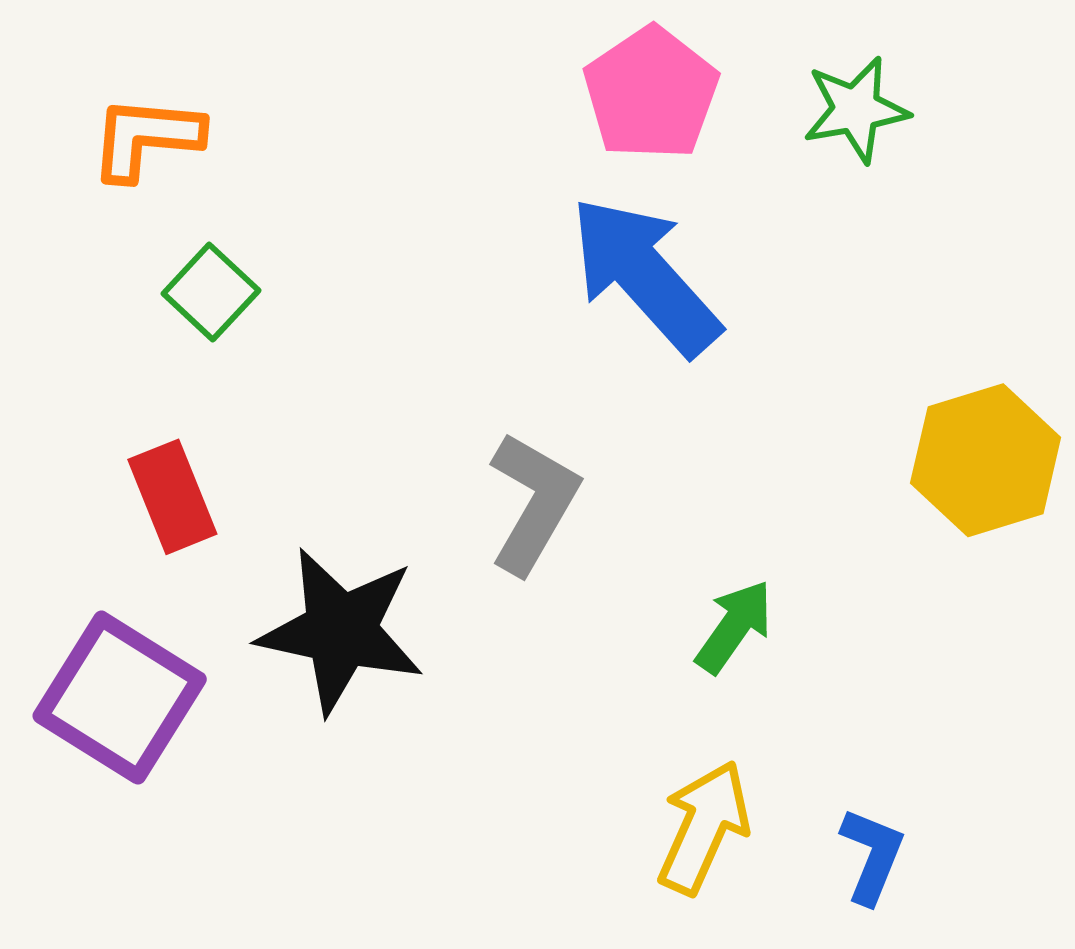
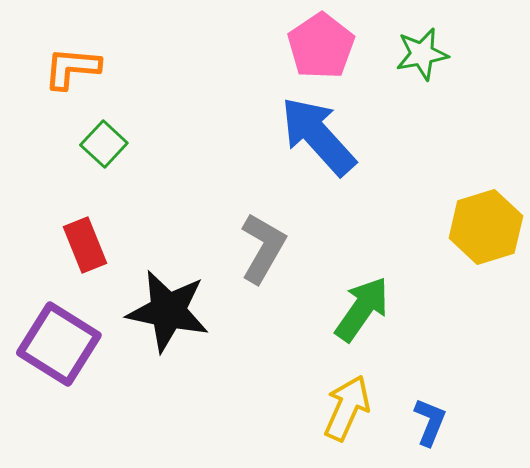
green arrow: (734, 627) -> (362, 309), size x1.4

